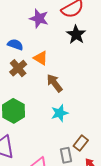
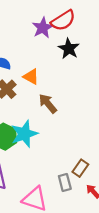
purple star: (39, 18) -> (43, 28), moved, turned 30
cyan star: (60, 113) -> (24, 134), moved, size x1.4

